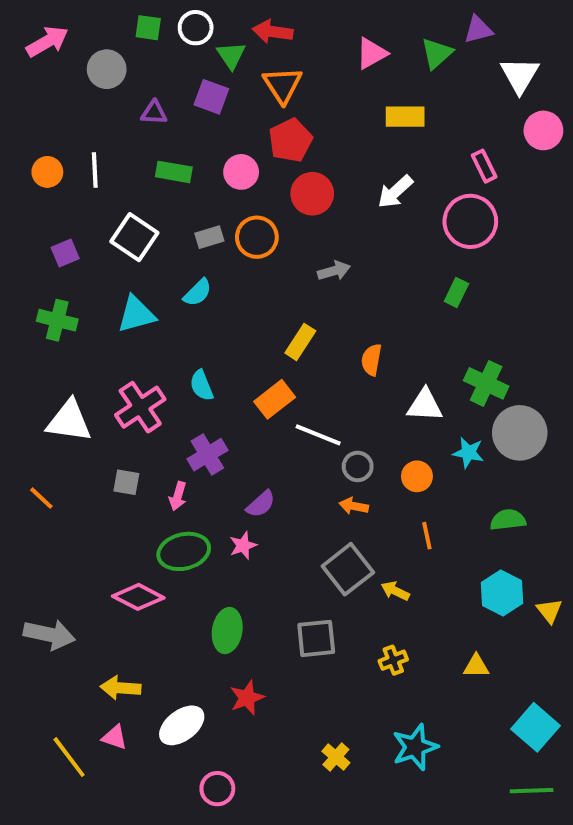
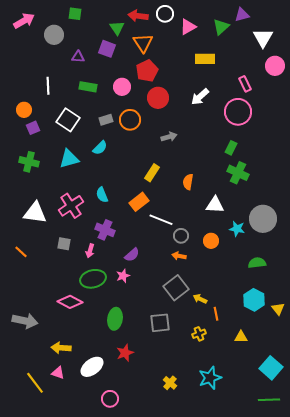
white circle: (196, 28) -> (165, 14), moved
orange circle: (47, 172) -> (24, 110), moved
green cross: (486, 383) -> (238, 173), moved
purple cross: (207, 455) -> (105, 230), turned -36
orange line: (427, 536) -> (216, 314), moved

